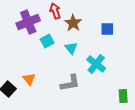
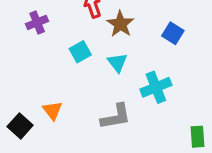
purple cross: (28, 22) -> (37, 22), moved, size x0.6
blue square: (107, 29) -> (173, 33), turned 32
cyan cross: (96, 64) -> (156, 87), turned 30

